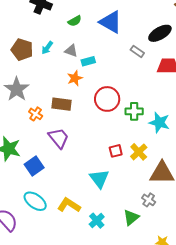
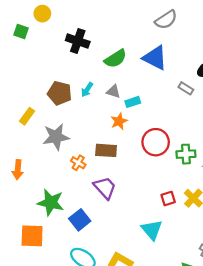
green semicircle: (75, 21) -> (115, 59), size x1.5
gray star: (17, 89) -> (56, 137), turned 30

